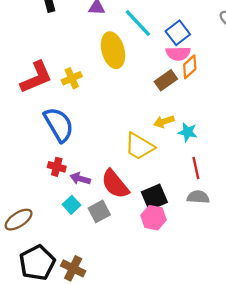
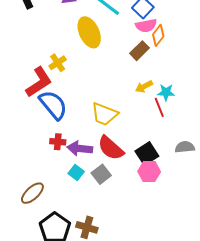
red L-shape: (36, 77) -> (39, 82), moved
yellow trapezoid: (139, 146) -> (104, 114), moved
red line: (196, 168) -> (159, 107), moved
purple arrow: (80, 179) -> (80, 148), size x1.4

